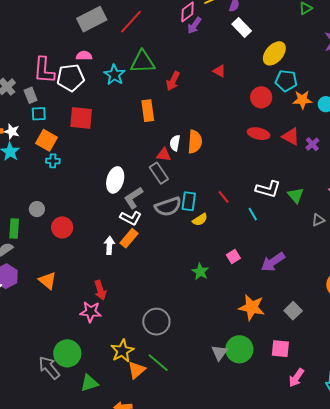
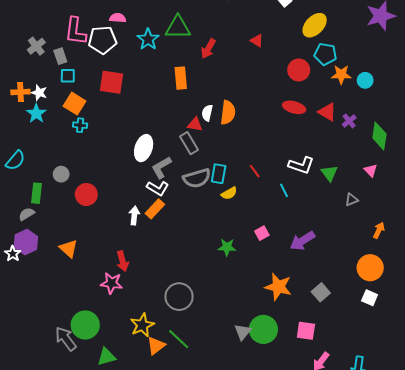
green star: (200, 272) -> (227, 247), turned -30

